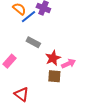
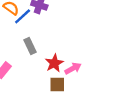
gray rectangle: (33, 42) -> (30, 46), turned 40

